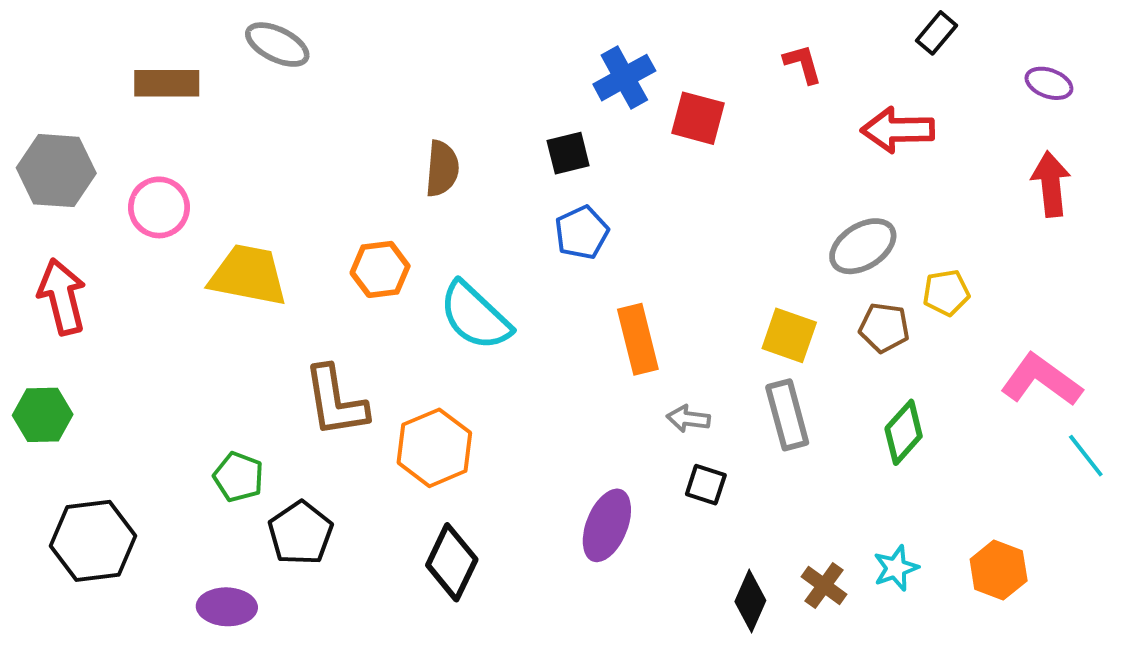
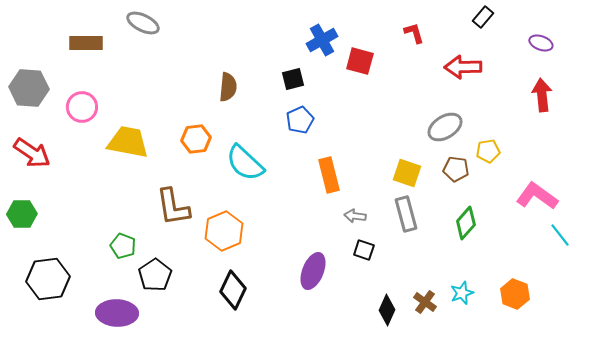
red arrow: (62, 297) -> (32, 153), turned 138
purple ellipse: (227, 607) -> (117, 313), size x1.4

